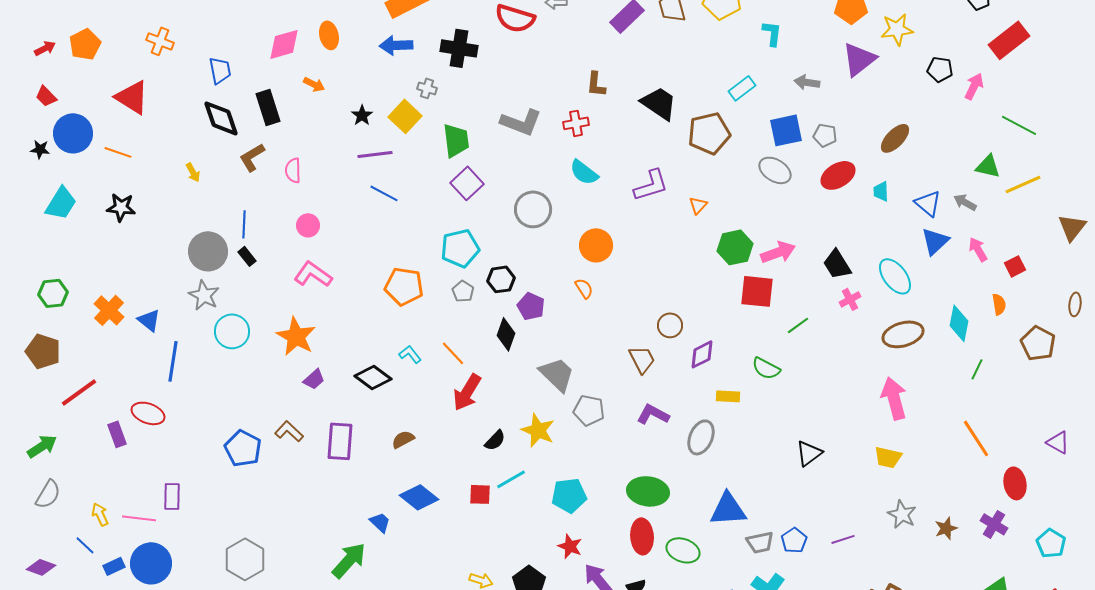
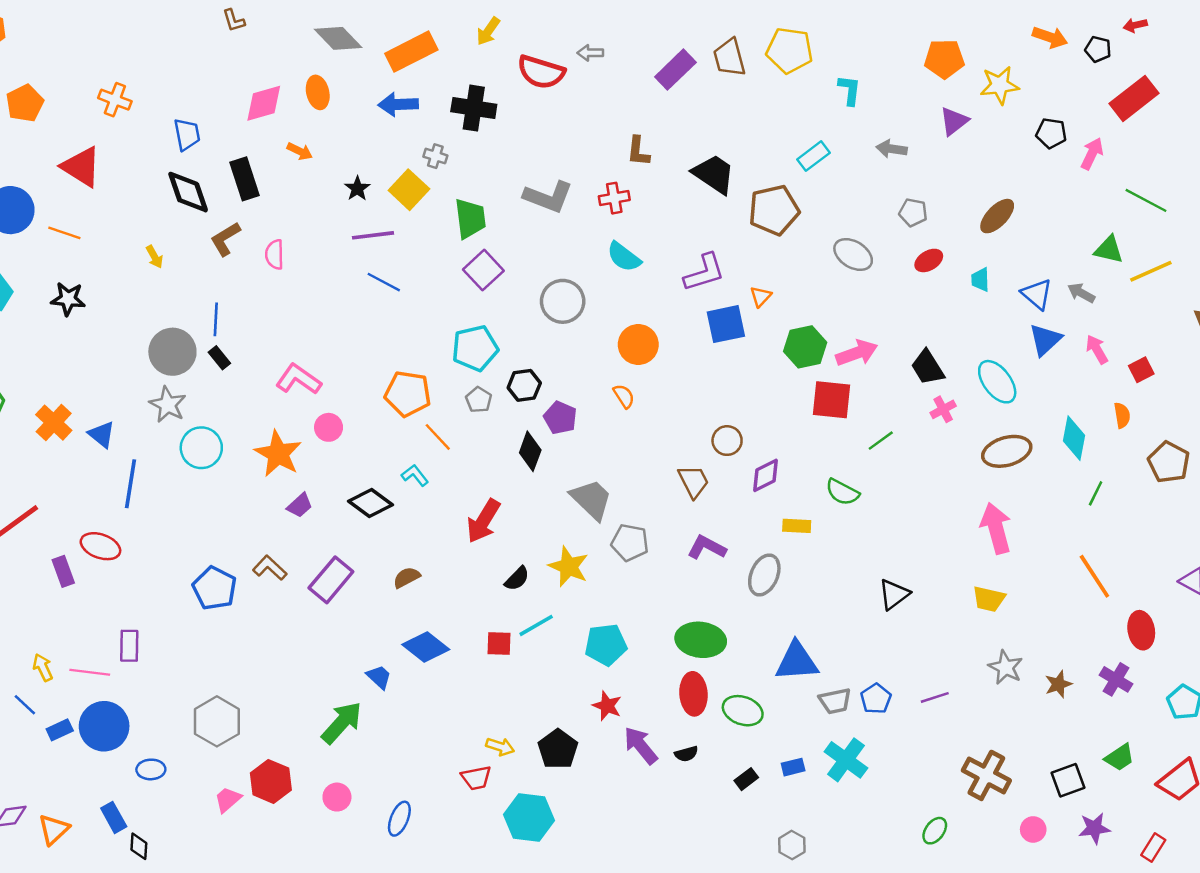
purple triangle: (859, 59) -> (954, 121), size x0.7
blue square: (786, 130) -> (726, 324), moved
red ellipse: (838, 175) -> (929, 260), size x0.7
pink circle: (308, 225) -> (329, 427), moved
orange line: (453, 353) -> (438, 437), moved
purple rectangle: (340, 441) -> (331, 580), turned 36

